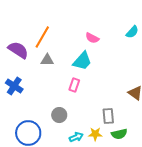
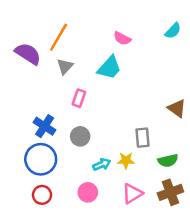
gray triangle: (47, 60) -> (65, 66), turned -48
pink rectangle: (74, 85) -> (79, 98), moved
blue cross: (14, 86) -> (45, 126), moved
green semicircle: (119, 134) -> (168, 161), moved

